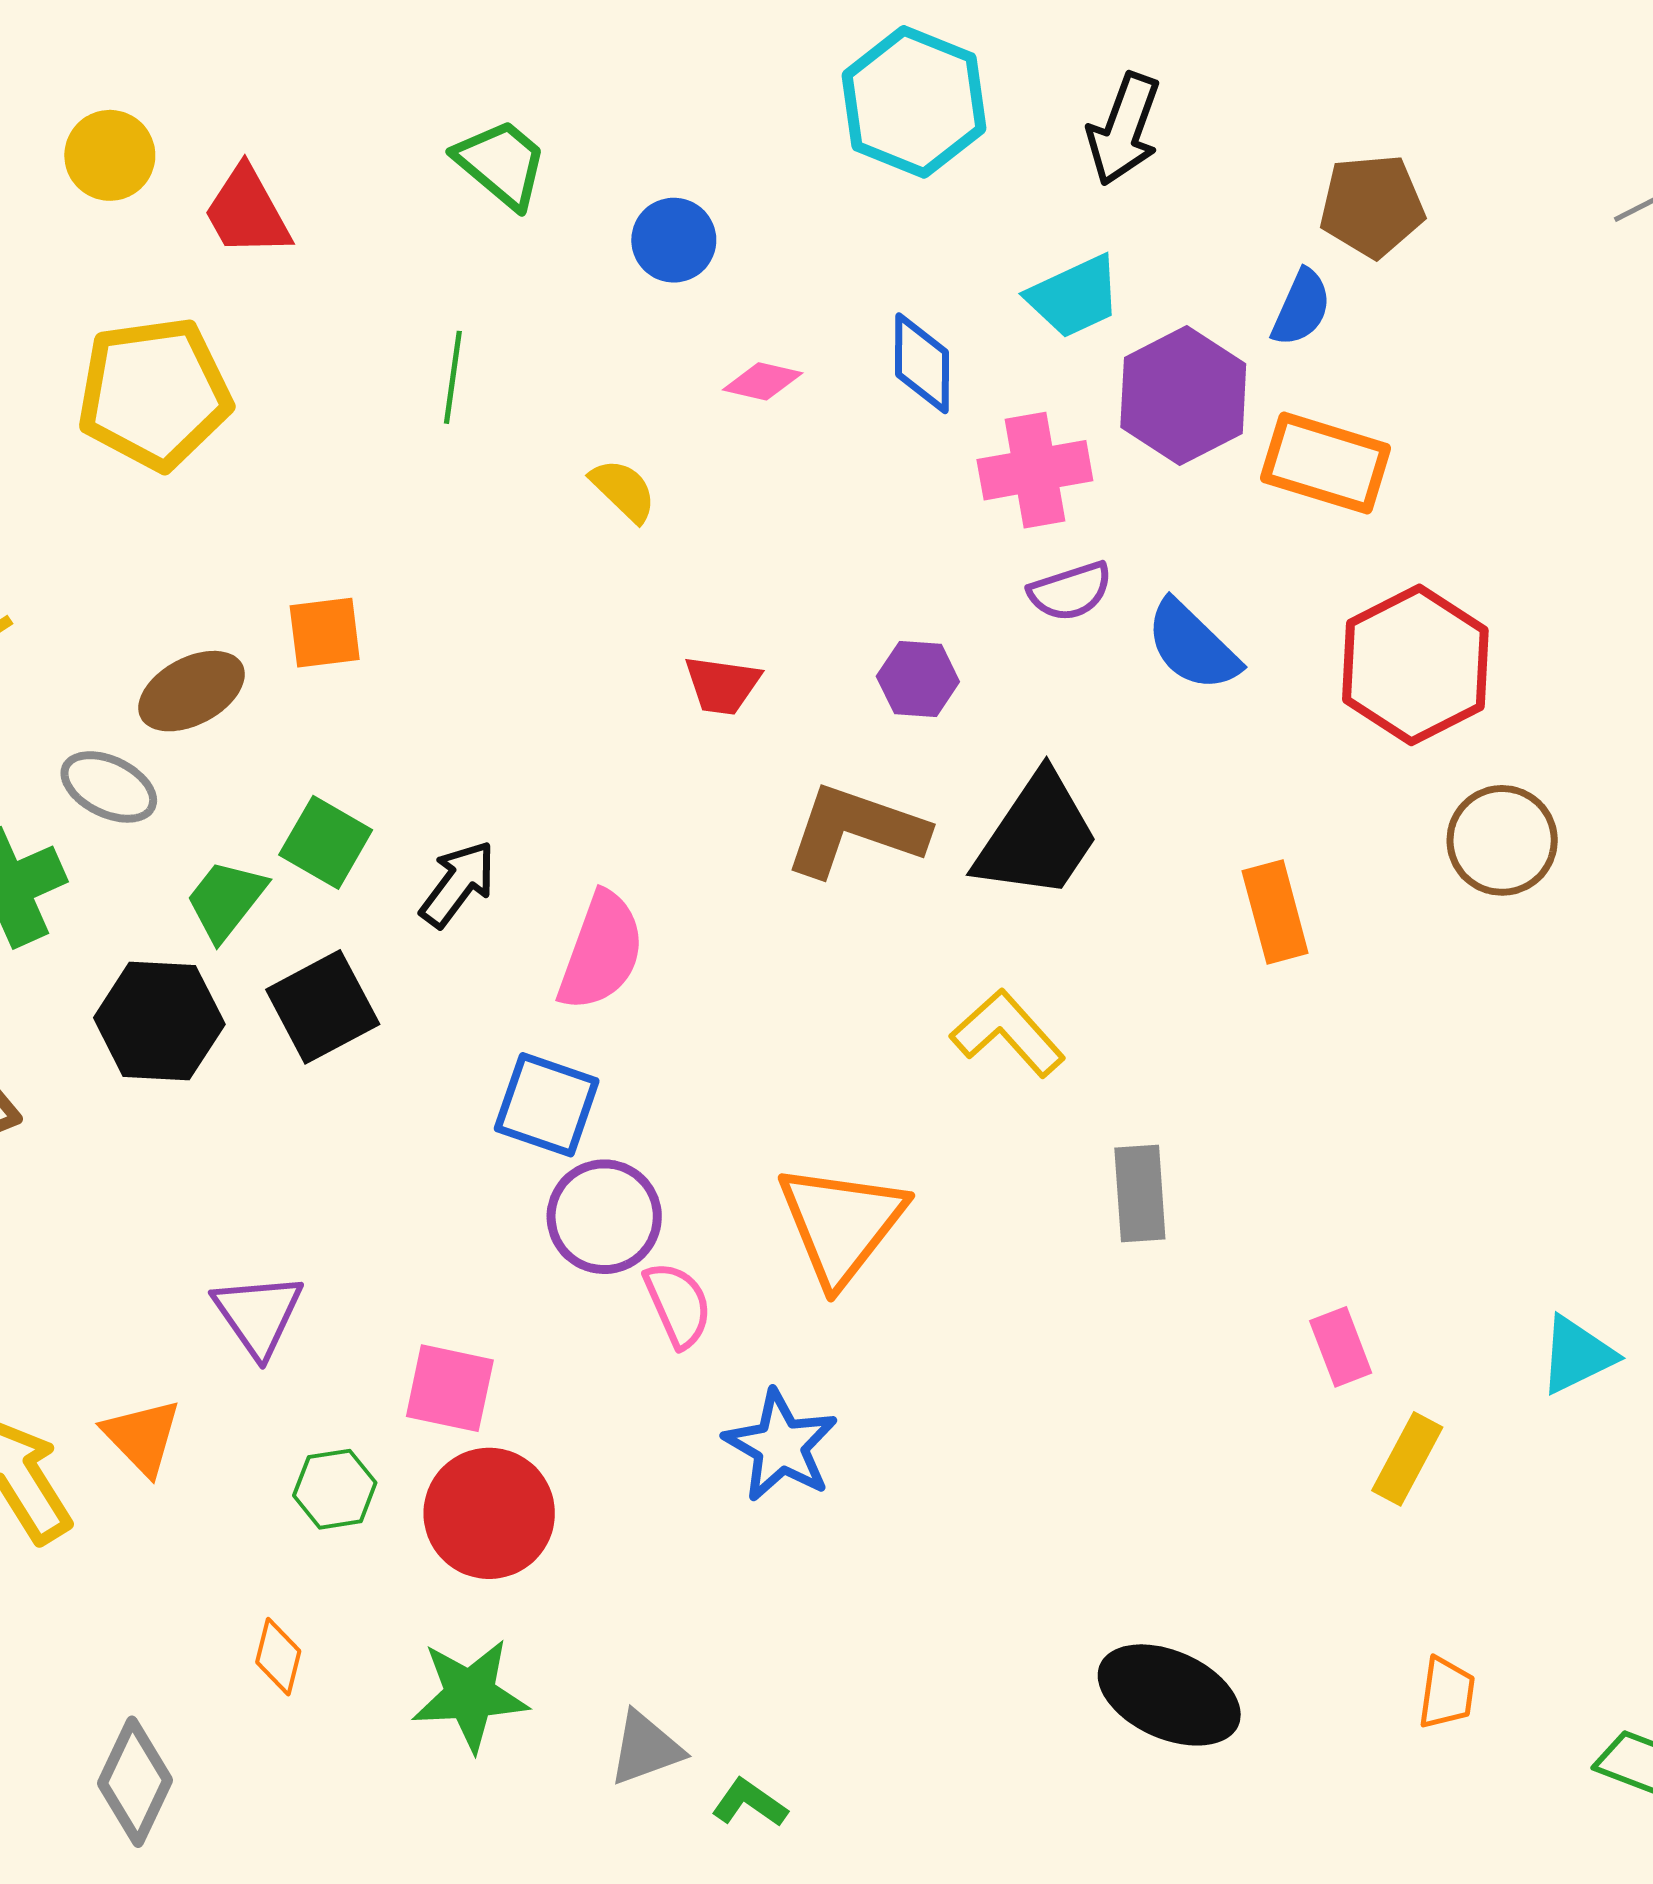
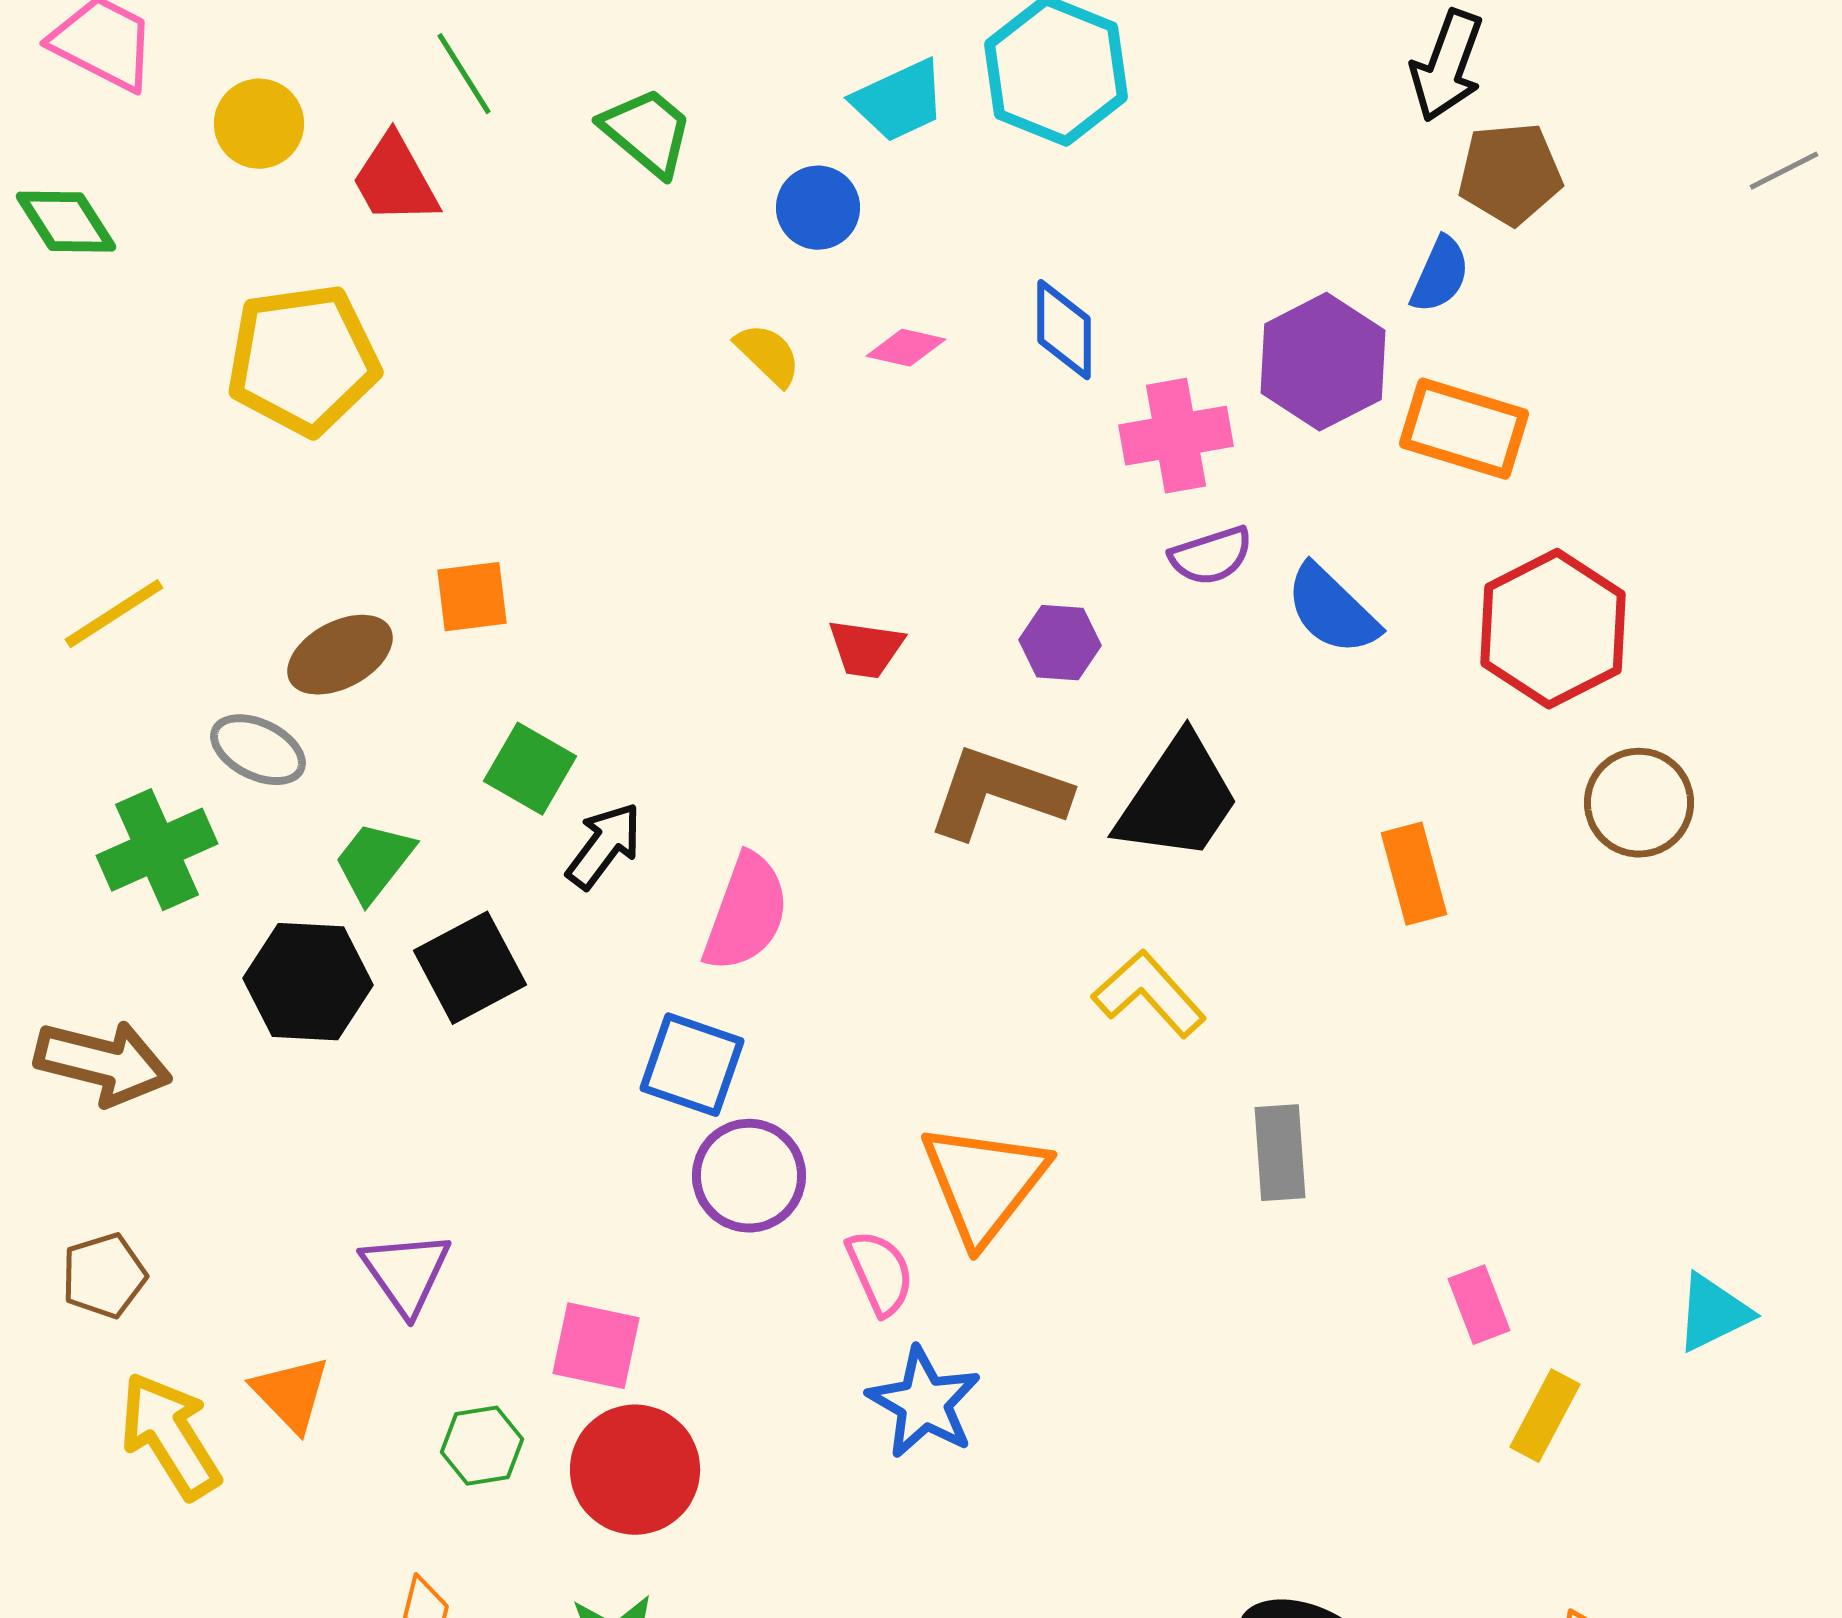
black arrow: (1124, 129) -> (1447, 66), moved
cyan trapezoid: (1074, 297) -> (899, 101), moved
green line: (453, 377) -> (464, 74), moved, turned -40
yellow semicircle: (623, 490) -> (768, 355), moved
green square: (326, 842) -> (530, 769), moved
pink semicircle: (678, 1305) -> (880, 1273), moved

